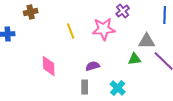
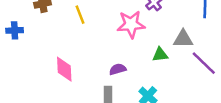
yellow line: (71, 31) -> (80, 15), moved
green triangle: (135, 59) -> (160, 55), moved

